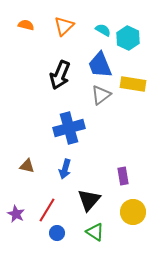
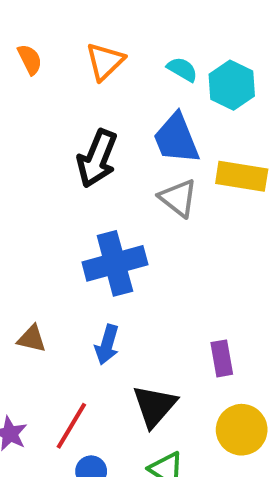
orange semicircle: (26, 25) -> (30, 59), turned 49
gray triangle: (101, 95) -> (178, 198), turned -45

